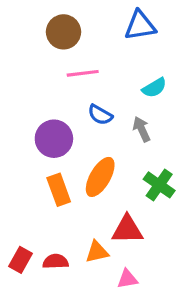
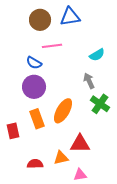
blue triangle: (140, 26) -> (70, 17), moved
blue semicircle: (100, 115) -> (34, 63), moved
green cross: (159, 185) -> (100, 104), moved
red rectangle: (20, 260) -> (13, 131), moved, turned -42

